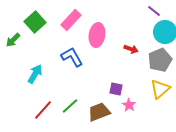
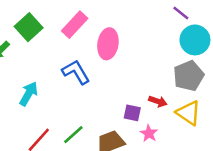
red arrow: (131, 49) -> (158, 101), moved
yellow triangle: (160, 89) -> (189, 113), turned -45

